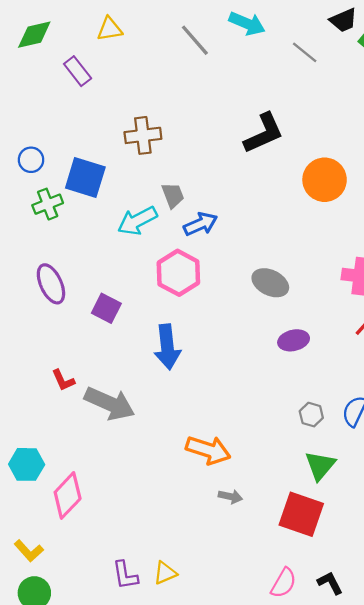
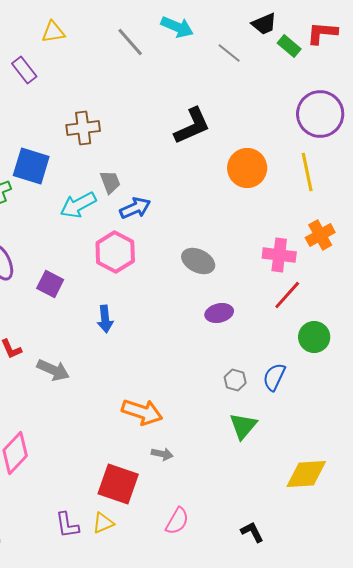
blue arrow: (167, 347) -> (105, 319), size x0.7
gray arrow: (110, 403) -> (53, 370), size x0.7
red square: (301, 514) -> (118, 484), moved
pink semicircle: (284, 583) -> (177, 521), moved

